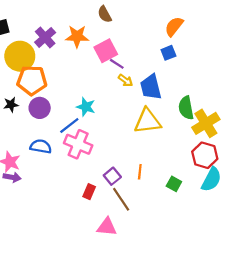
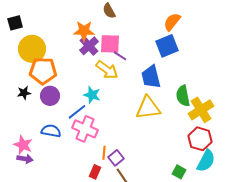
purple cross: (45, 37) -> (89, 46), moved
pink square: (106, 51) -> (110, 44), turned 30
blue square: (168, 53) -> (167, 46), size x1.6
yellow arrow: (125, 80) -> (107, 70), moved, size x1.6
orange line: (140, 172) -> (104, 153), moved
green square: (174, 184) -> (179, 172), moved

